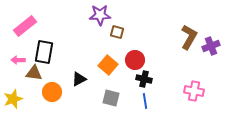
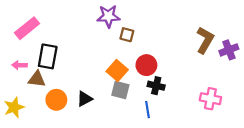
black triangle: (79, 79) -> (85, 99), moved
gray square: (111, 98) -> (120, 90), moved
blue line: (145, 101) -> (147, 110), moved

